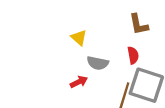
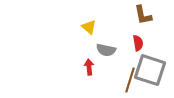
red arrow: (79, 82) -> (89, 67), turned -70

